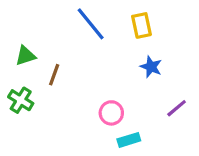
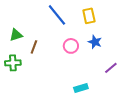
green cross: (21, 100) -> (13, 63), turned -35
pink circle: (111, 113) -> (71, 46), moved

